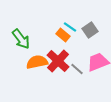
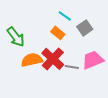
cyan line: (70, 27) -> (65, 16), moved
gray line: (77, 69) -> (72, 67), turned -32

